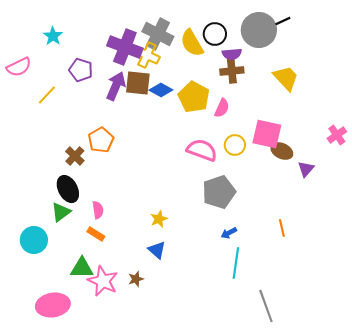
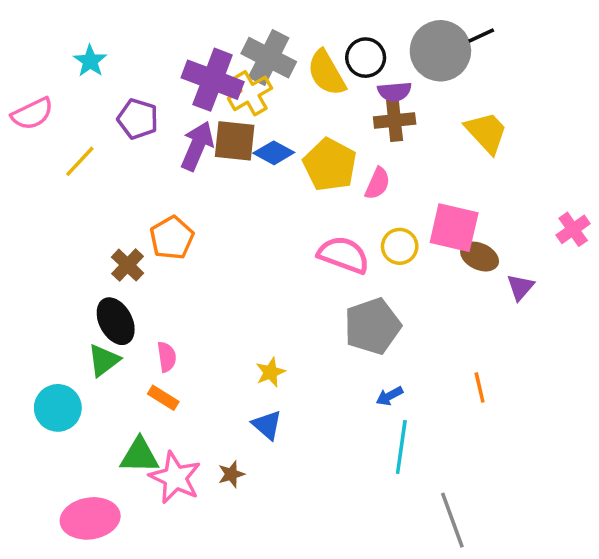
yellow cross: (147, 55) -> (250, 93), turned 35

